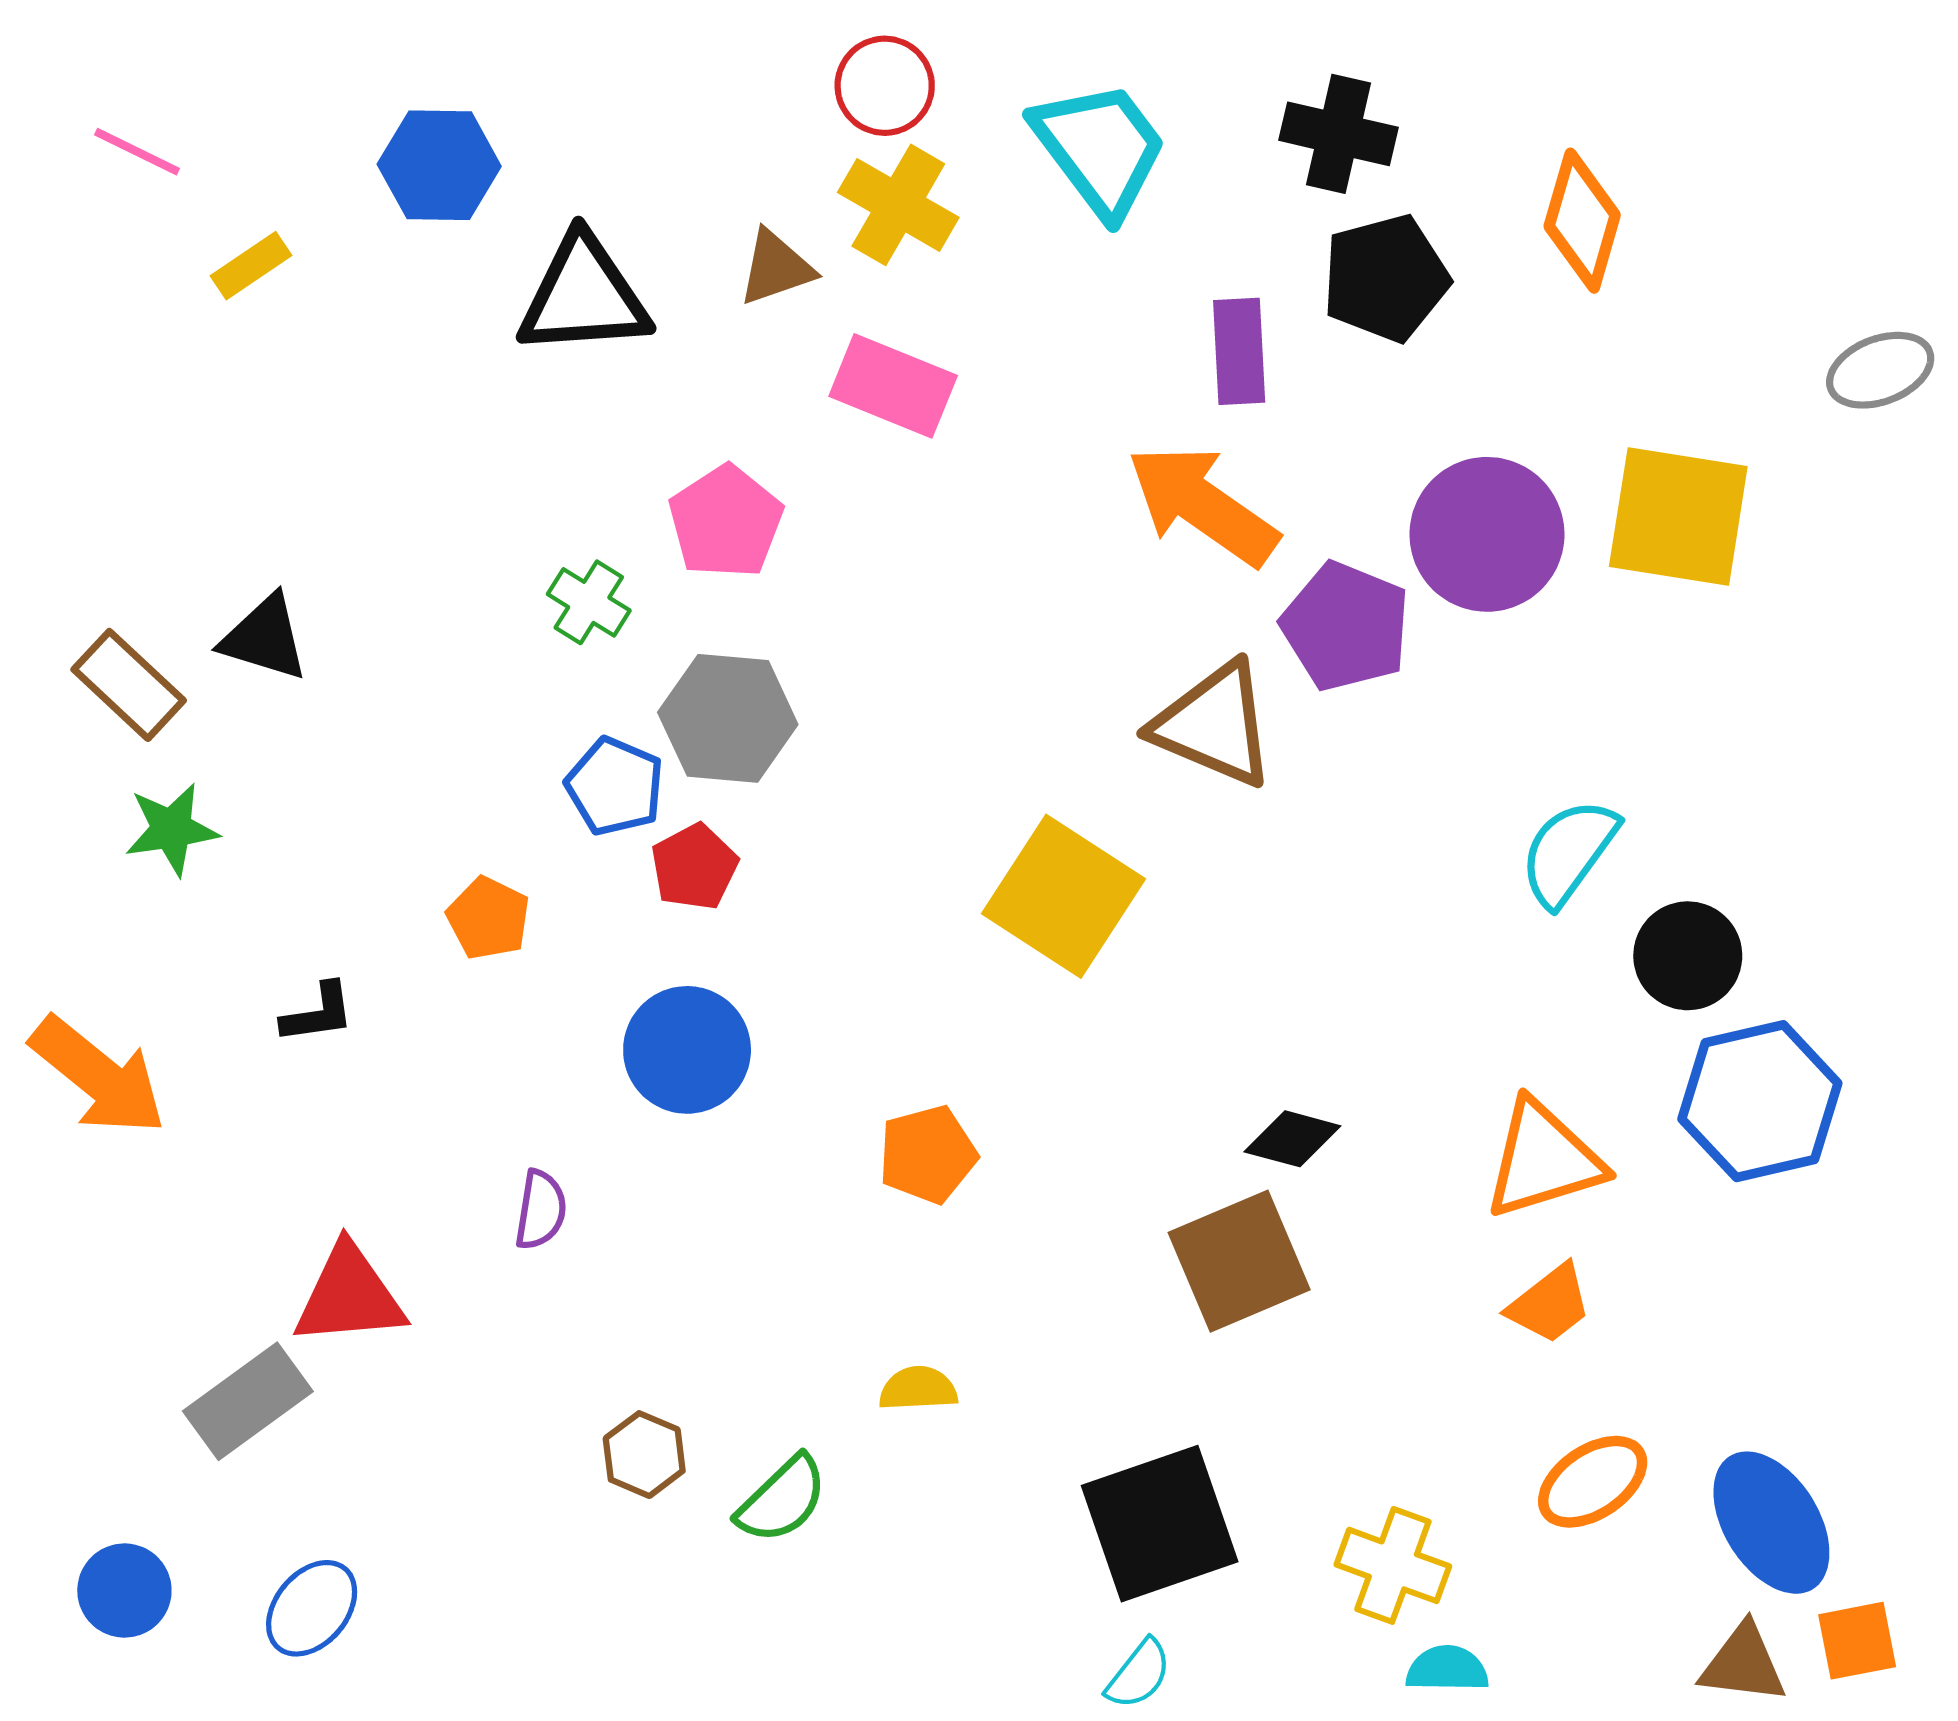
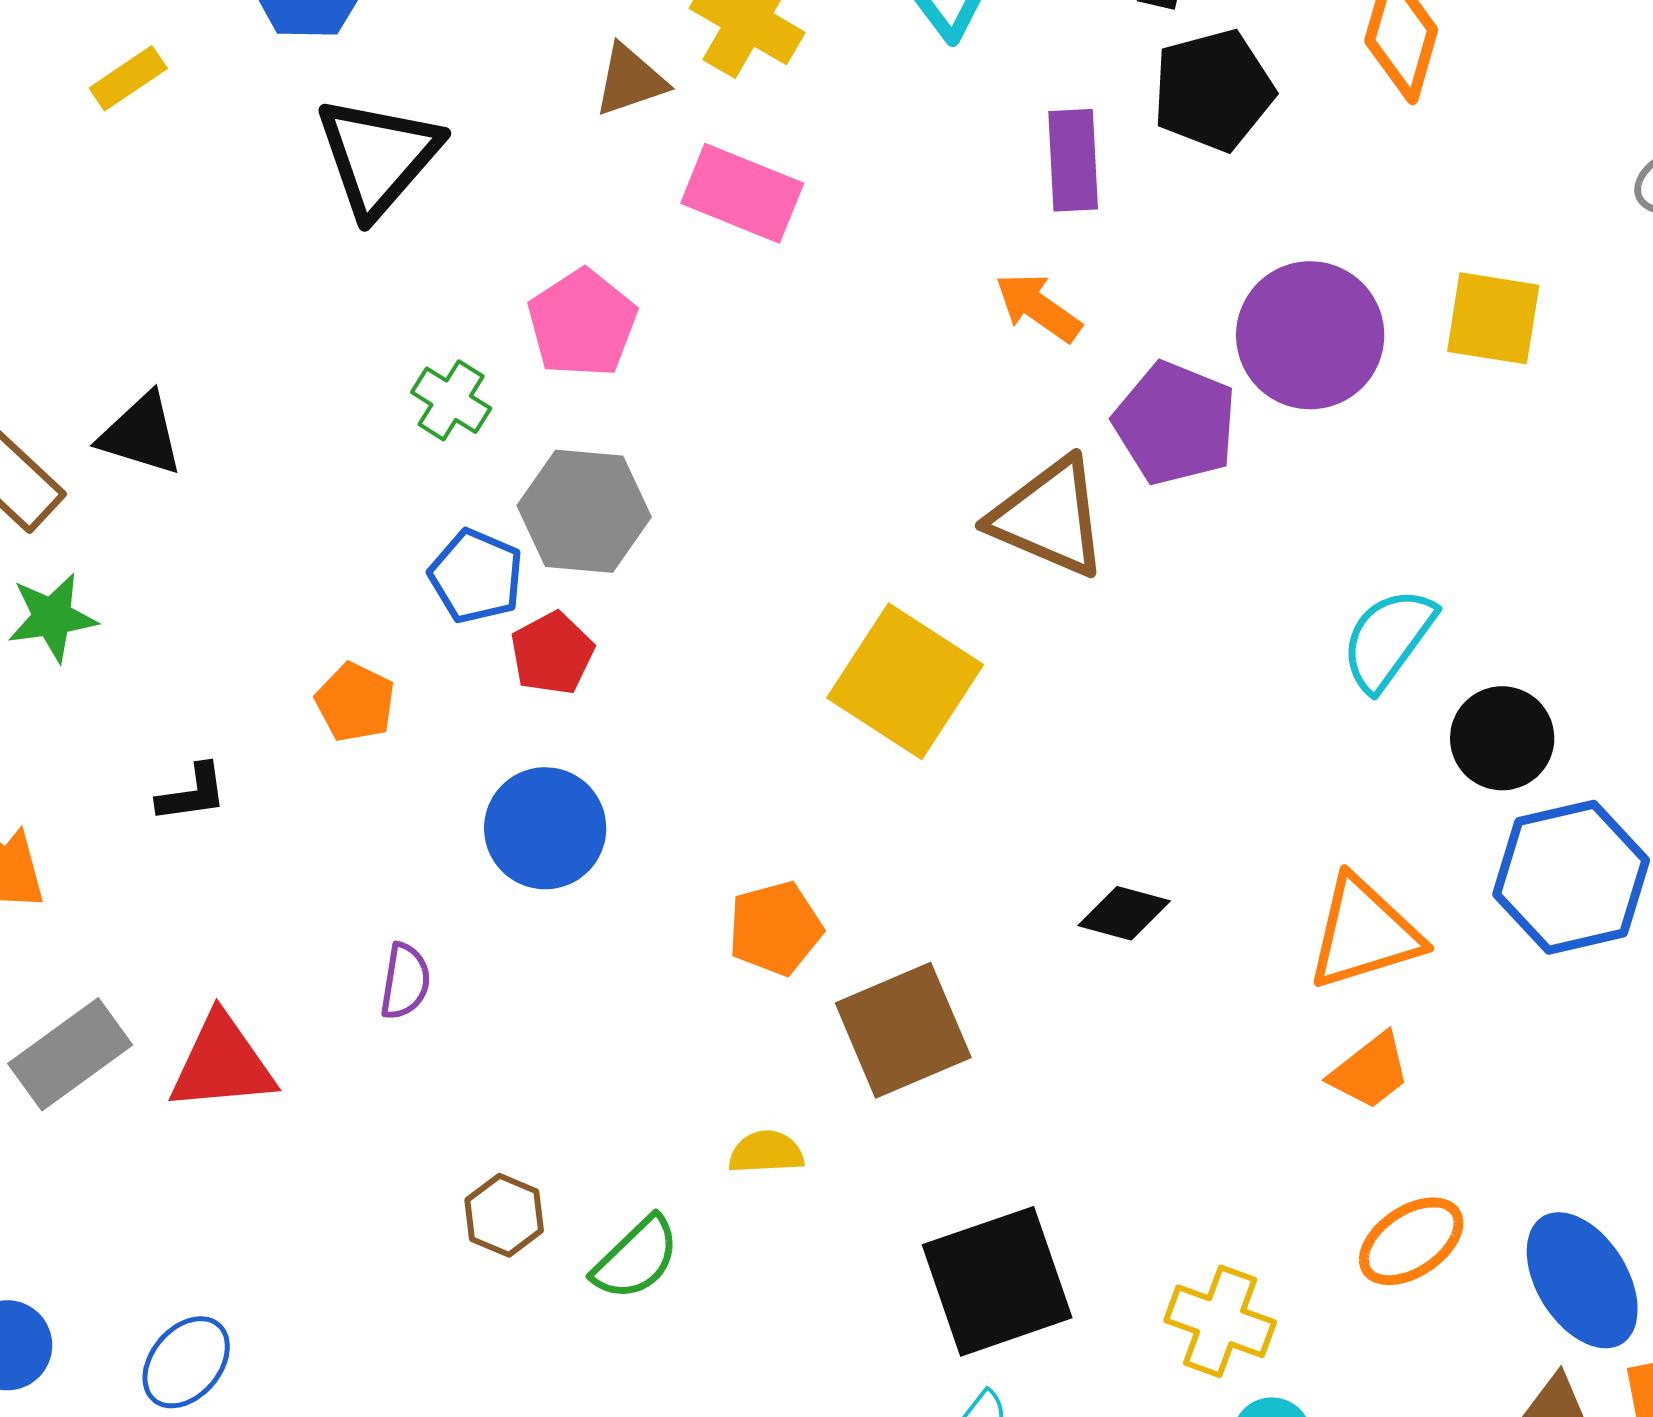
black triangle: (584, 296) -> (378, 156), moved, turned -45
orange arrow: (1203, 505) -> (1038, 307), size x0.6
yellow square: (1678, 517) -> (1493, 318), size x0.7
brown square: (1239, 1261) -> (903, 1030), moved
gray rectangle: (248, 1401) -> (70, 1054), moved

